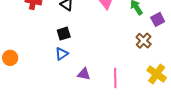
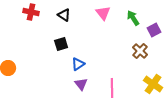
blue triangle: (62, 54) -> (78, 64), moved
purple triangle: (84, 74) -> (81, 84), turned 40

